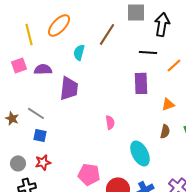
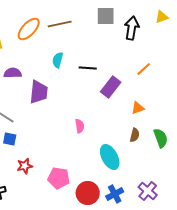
brown line: (107, 34) -> (60, 24), moved, turned 45
cyan semicircle: (79, 52) -> (58, 60), moved
black line: (148, 52) -> (88, 68), moved
purple rectangle: (141, 83) -> (111, 87), turned 40
red star: (43, 162) -> (25, 166), moved

